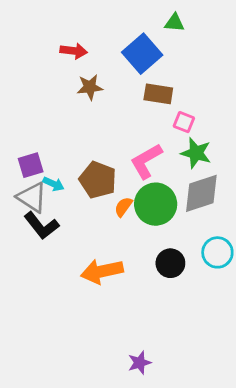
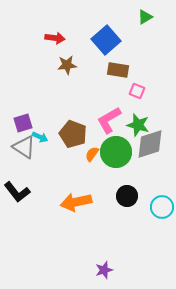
green triangle: (174, 23) -> (145, 17), moved, turned -35
green star: (196, 153) -> (138, 125), moved
black L-shape: (41, 226) -> (17, 192), moved
cyan circle: (217, 252) -> (162, 207), moved

